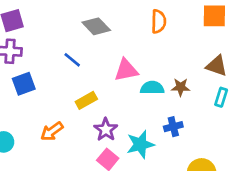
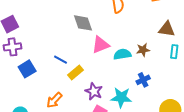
gray diamond: (96, 26) -> (83, 23), moved, turned 35
blue line: (72, 60) -> (60, 60), moved
cyan star: (140, 144) -> (121, 97), turned 30

